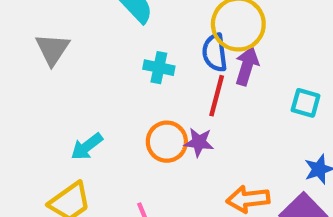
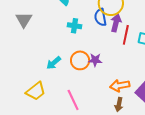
red line: (217, 96) -> (126, 35), moved
cyan arrow: (87, 147) -> (54, 63), moved

